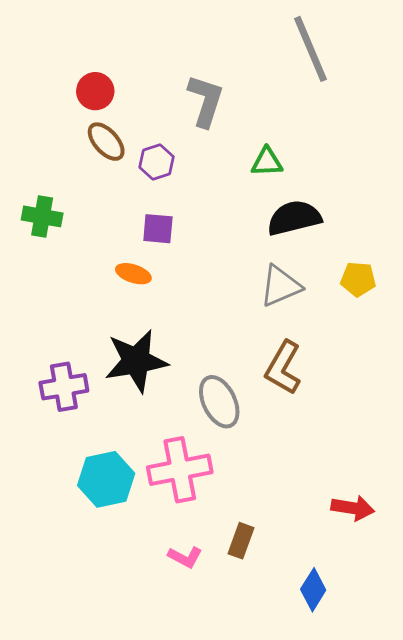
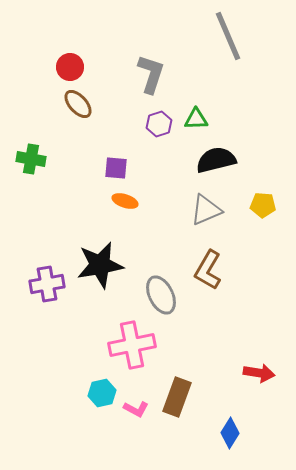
purple hexagon: (157, 162) -> (159, 124), moved
orange ellipse: (133, 274) -> (125, 201), moved
cyan hexagon: (106, 479) -> (102, 393), moved, size x0.7
brown rectangle: (241, 541) -> (177, 397), size x1.5

